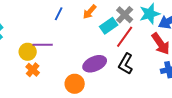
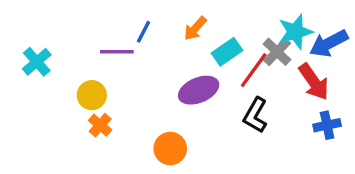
gray cross: (125, 15) -> (277, 52), moved
purple line: (43, 45) -> (117, 52), moved
purple ellipse: (95, 64) -> (199, 90), moved

